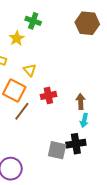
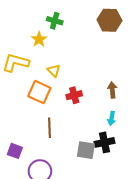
brown arrow: (81, 102) -> (112, 90), moved
brown line: (22, 111) -> (49, 128), moved, turned -36

